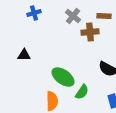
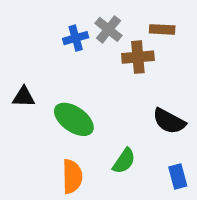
blue cross: (34, 13) -> (76, 38), moved
green ellipse: (63, 77) -> (74, 119), moved

